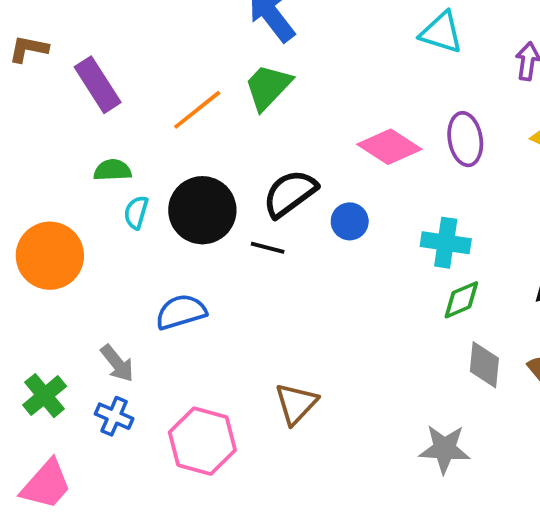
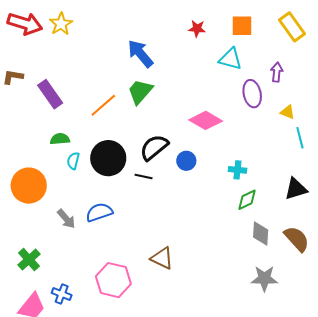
purple ellipse: (465, 139) -> (252, 94), moved
cyan cross: (446, 243) -> (237, 170), size x0.7
gray arrow: (117, 363) -> (66, 219), moved
brown triangle: (296, 404) -> (162, 258), turned -45
blue cross: (114, 416) -> (62, 294), moved
gray star: (444, 449) -> (264, 278), moved

